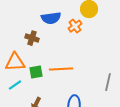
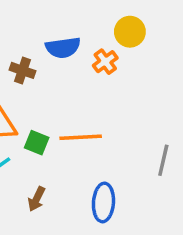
brown cross: (32, 38) -> (22, 70), moved
green square: (36, 72) -> (37, 143), turned 32

